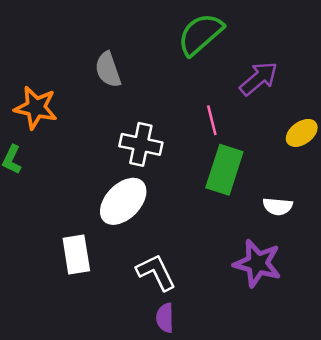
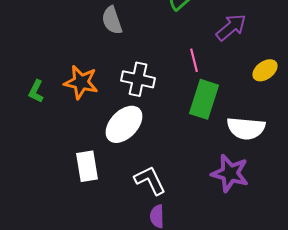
orange star: (36, 108) -> (81, 82), moved
white semicircle: (278, 206) -> (246, 128), size x1.6

